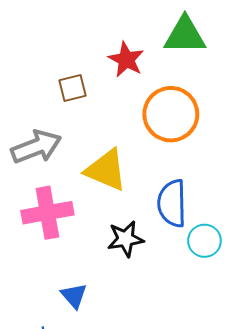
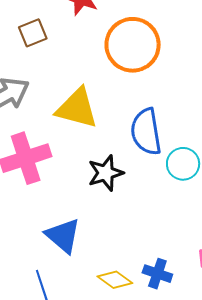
blue triangle: (74, 296) -> (63, 236), size x1.4

